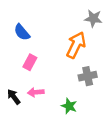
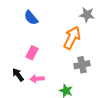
blue semicircle: (22, 32) -> (31, 18), moved
black arrow: (14, 97) -> (18, 75), moved

